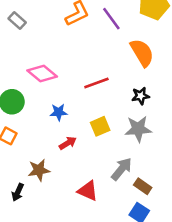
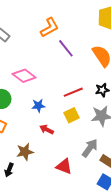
purple line: (111, 19) -> (66, 48), moved
red line: (96, 83) -> (73, 92), moved
red arrow: (68, 143) -> (47, 130), turned -120

